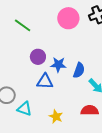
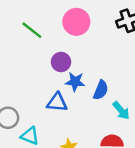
pink circle: (68, 18) -> (76, 22), moved
purple circle: (38, 57) -> (61, 62), moved

